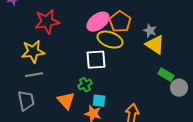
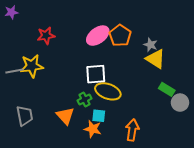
red star: (47, 22) -> (46, 36), size x0.7
yellow ellipse: (110, 40) -> (108, 91), moved
gray line: (34, 75) -> (14, 71), moved

